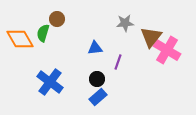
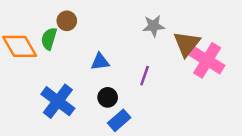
blue triangle: (95, 48) -> (100, 62), moved
black circle: (97, 79) -> (108, 97), moved

